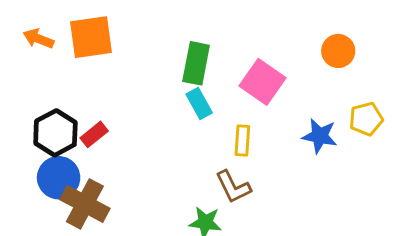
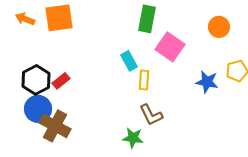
green rectangle: (196, 63) -> (147, 19), moved
yellow rectangle: (242, 141) -> (144, 80), moved

